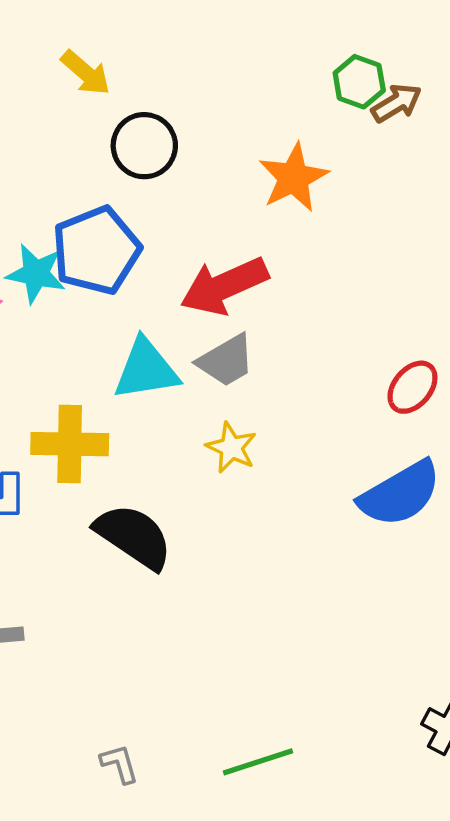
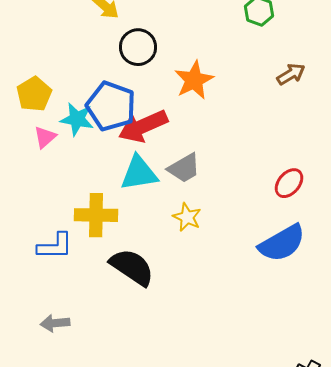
brown arrow: (397, 103) -> (291, 74), moved
orange star: (293, 178) -> (194, 80), moved
blue pentagon: (96, 250) -> (111, 106), turned -30
red arrow: (224, 286) -> (143, 126), moved

